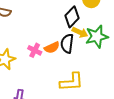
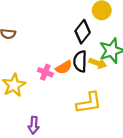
yellow arrow: (80, 32) -> (98, 63), moved

